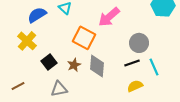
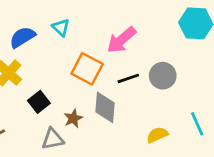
black line: (132, 63) -> (128, 78), moved
brown star: (74, 65) -> (73, 118), moved
cyan line: (154, 67) -> (197, 124), moved

